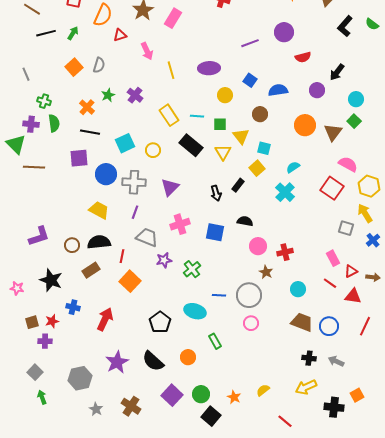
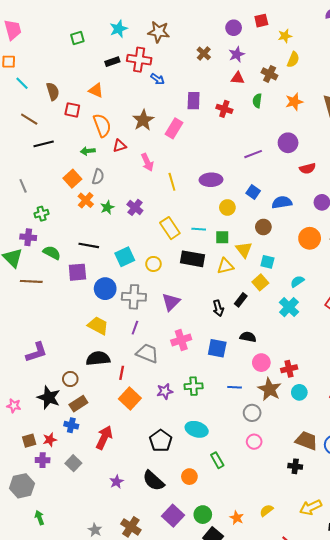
orange semicircle: (103, 15) -> (102, 125), turned -45
green arrow: (73, 33) -> (88, 151), moved, turned -128
green cross: (44, 101) -> (42, 214), turned -32
orange cross: (87, 107) -> (86, 200), moved
green semicircle: (54, 123) -> (52, 253), moved, turned -54
black rectangle: (191, 145) -> (192, 259), turned -30
yellow triangle: (223, 152) -> (225, 266), turned 48
brown circle: (72, 245) -> (70, 379), moved
purple star: (164, 260) -> (165, 391), moved
green cross: (192, 269) -> (194, 386), turned 36
brown rectangle: (91, 270) -> (78, 404), moved
brown star: (266, 272) -> (270, 389), size x1.6
cyan circle: (298, 289) -> (299, 392), moved
blue line: (219, 295) -> (235, 387), moved
gray circle: (249, 295) -> (252, 413), size x0.7
black cross: (309, 358) -> (295, 466), moved
purple star: (117, 362) -> (116, 482), size x0.6
gray square: (35, 372) -> (73, 463), moved
gray hexagon: (80, 378) -> (22, 486), moved

